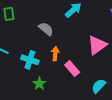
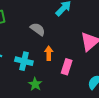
pink rectangle: (72, 69) -> (67, 67), turned 63

